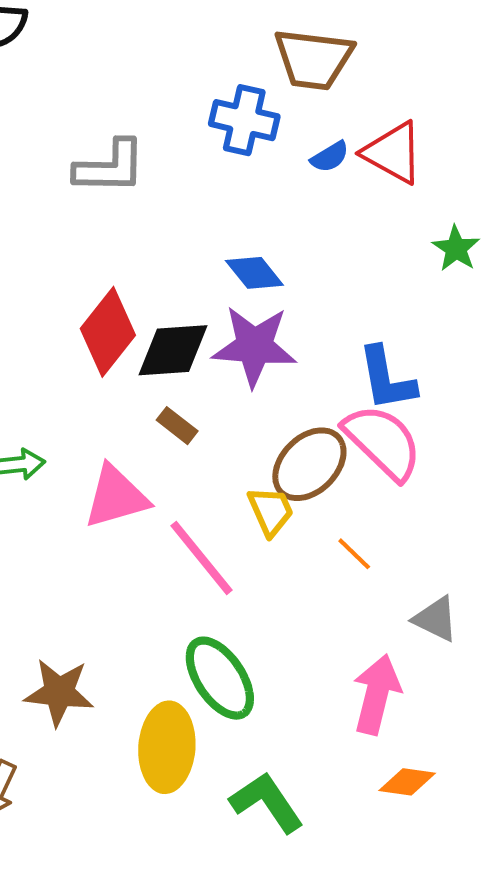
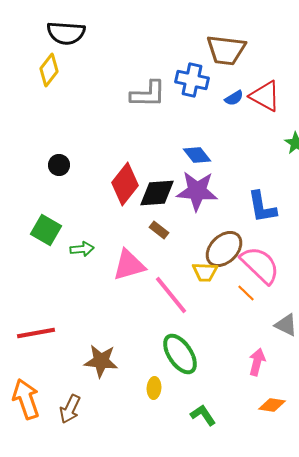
gray L-shape: (110, 167) -> (148, 94), moved
pink semicircle: (383, 442) -> (260, 265), moved
yellow trapezoid: (271, 511) -> (205, 272), turned 116
pink arrow: (377, 694) -> (257, 362), size x0.7
yellow ellipse: (167, 747) -> (154, 388), size x0.5
green L-shape: (267, 802) -> (203, 415), size x0.7

